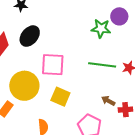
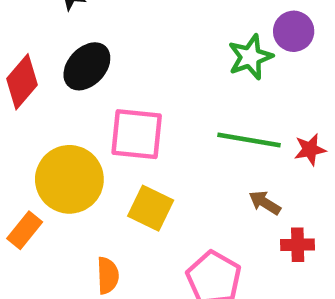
green star: (101, 29) -> (250, 57), turned -30
brown arrow: (108, 101) -> (265, 203), moved

